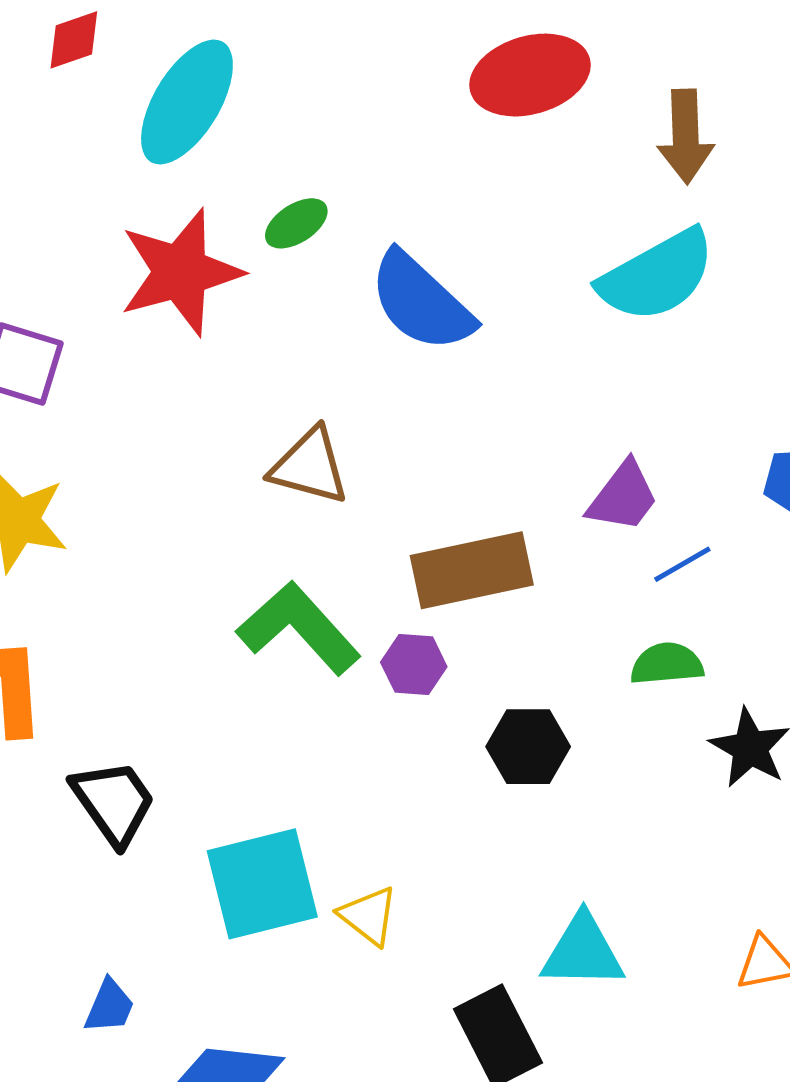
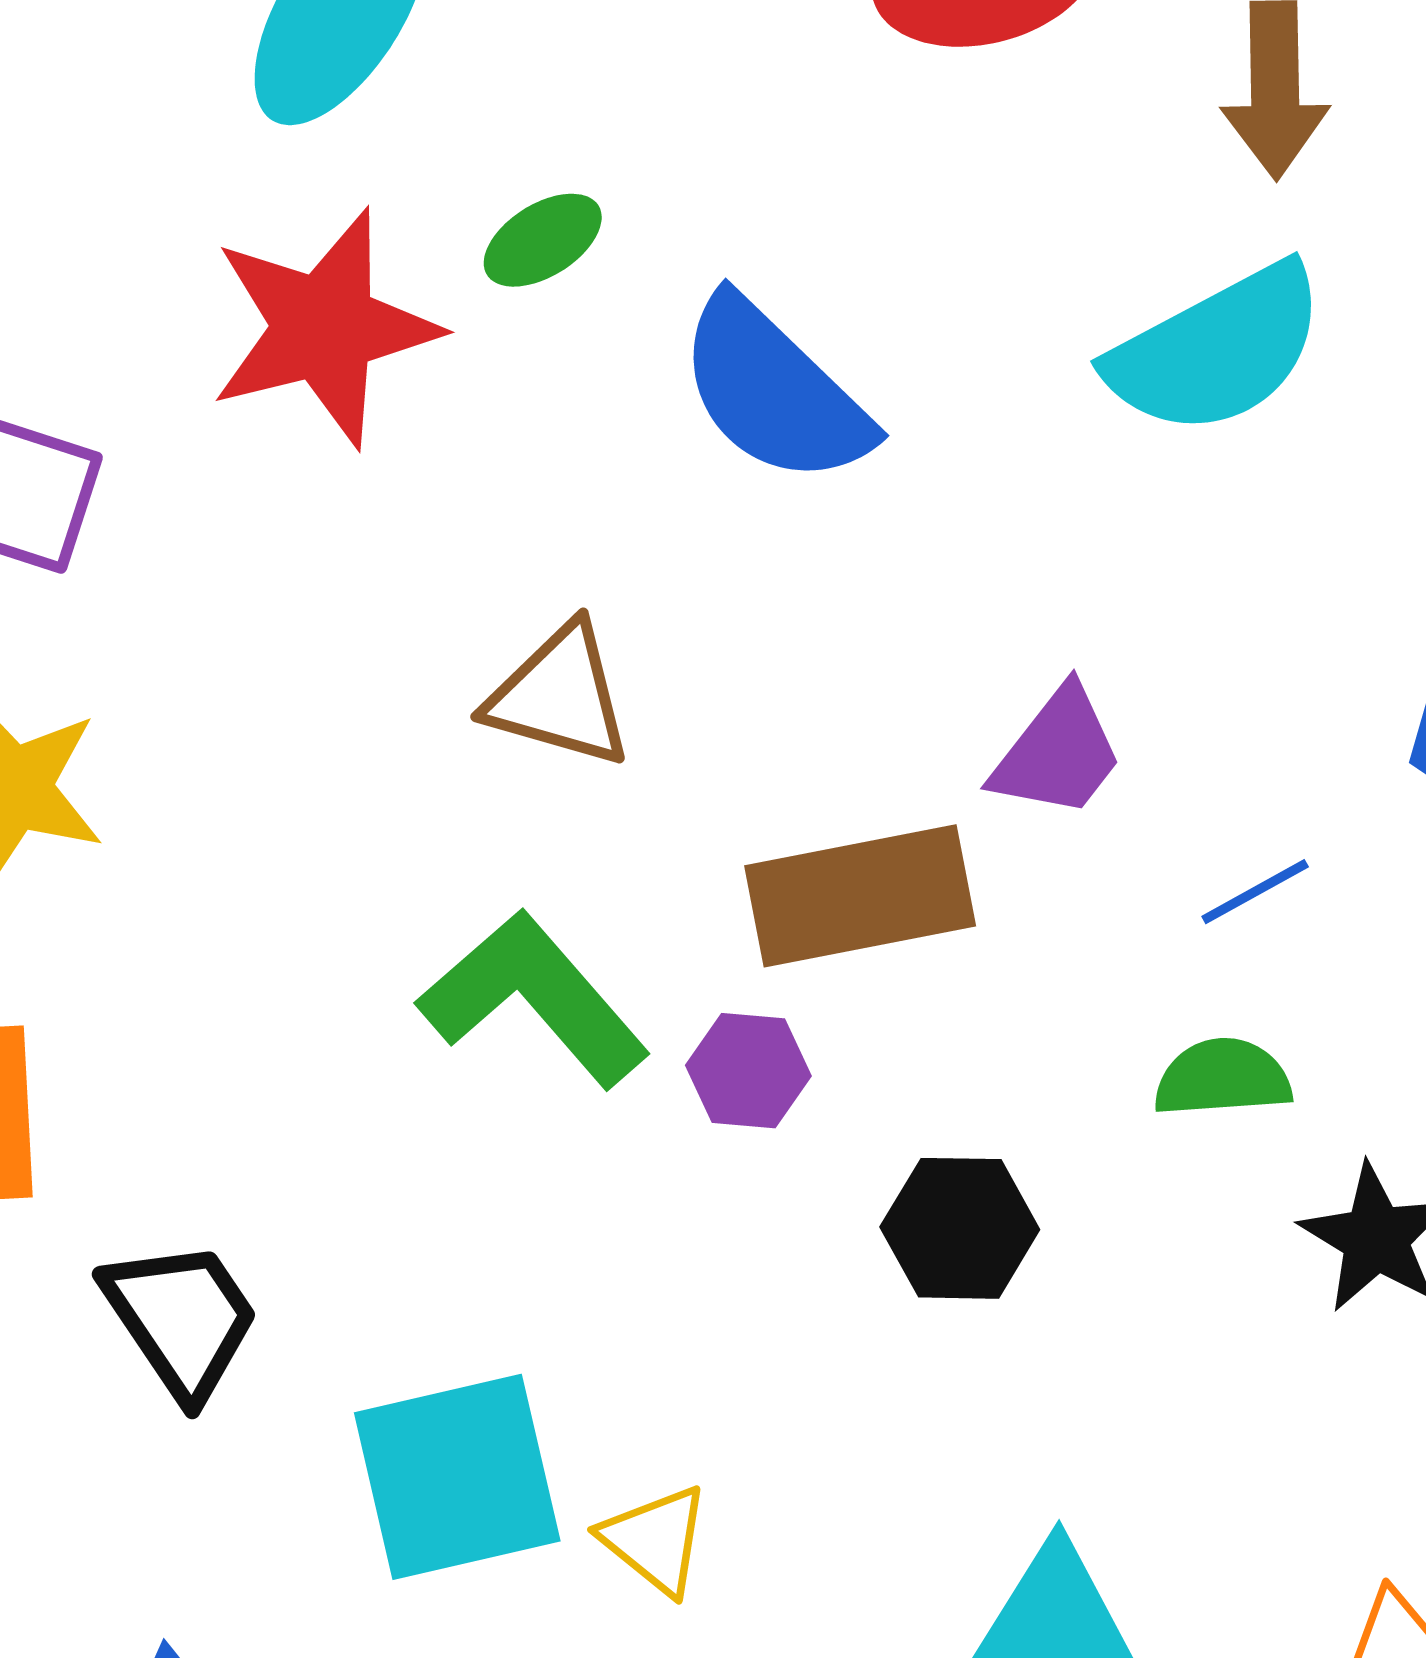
purple trapezoid: (623, 497) -> (1058, 753), moved

